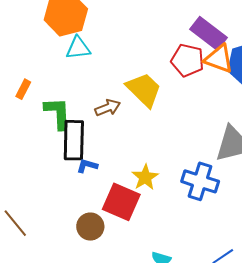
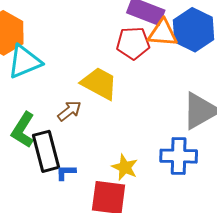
cyan triangle: (78, 48) -> (25, 62), size x1.4
green L-shape: (58, 113) -> (23, 130), turned -129

